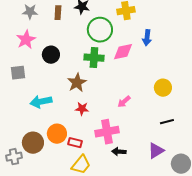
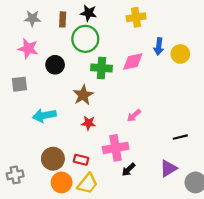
green circle: (100, 30) -> (85, 39), moved
pink star: (26, 40) -> (28, 49), turned -30
yellow circle: (163, 88) -> (180, 54), moved
orange circle: (57, 134) -> (62, 182), moved
brown circle: (33, 143) -> (53, 159), moved
black arrow: (119, 152) -> (128, 170), turned -48

